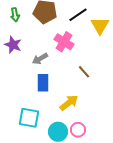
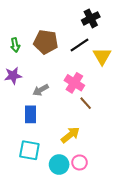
pink cross: (64, 42) -> (74, 83), moved
purple star: (13, 45) -> (13, 76), turned -30
blue rectangle: (43, 83) -> (30, 114), moved

